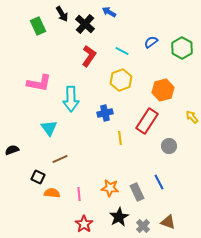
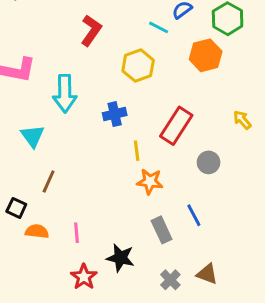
cyan line: (122, 51) -> (159, 27), moved
orange hexagon: (163, 90) -> (206, 55), moved
brown line: (60, 159) -> (49, 182), turned -42
orange star: (110, 188) -> (150, 182), moved
black star: (119, 217) -> (120, 258), moved, turned -30

